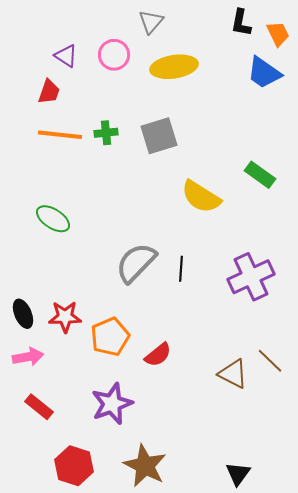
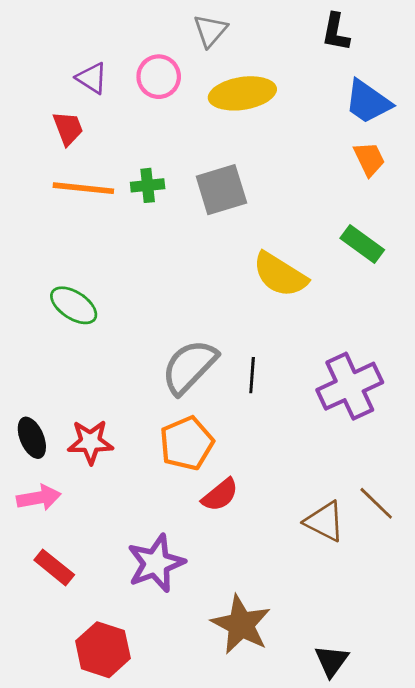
orange trapezoid: (278, 34) -> (369, 159), moved
red trapezoid: (49, 92) -> (68, 128), turned -40
orange pentagon: (110, 337) -> (187, 443), moved
brown star: (145, 466) -> (241, 625), moved

